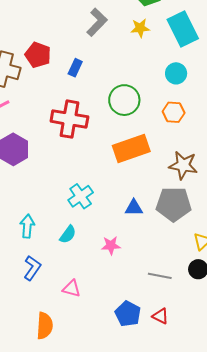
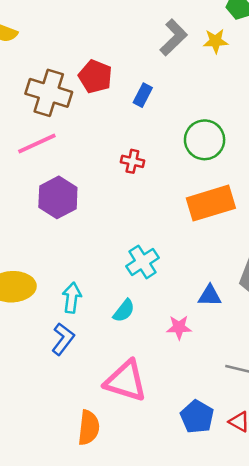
yellow star: (140, 28) -> (216, 41), moved
red cross: (69, 119) -> (132, 161), size x0.5
blue triangle: (134, 208) -> (210, 296), moved
blue L-shape: (32, 268) -> (63, 339), moved
pink triangle: (72, 288) -> (126, 381), size x1.8

